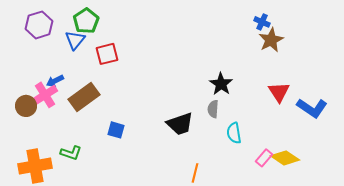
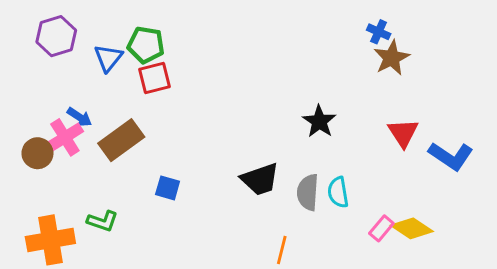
green pentagon: (86, 21) -> (146, 45), moved, turned -30
blue arrow: (55, 81) -> (79, 117), turned -120
gray semicircle: (213, 109) -> (308, 192), moved, size x1.4

